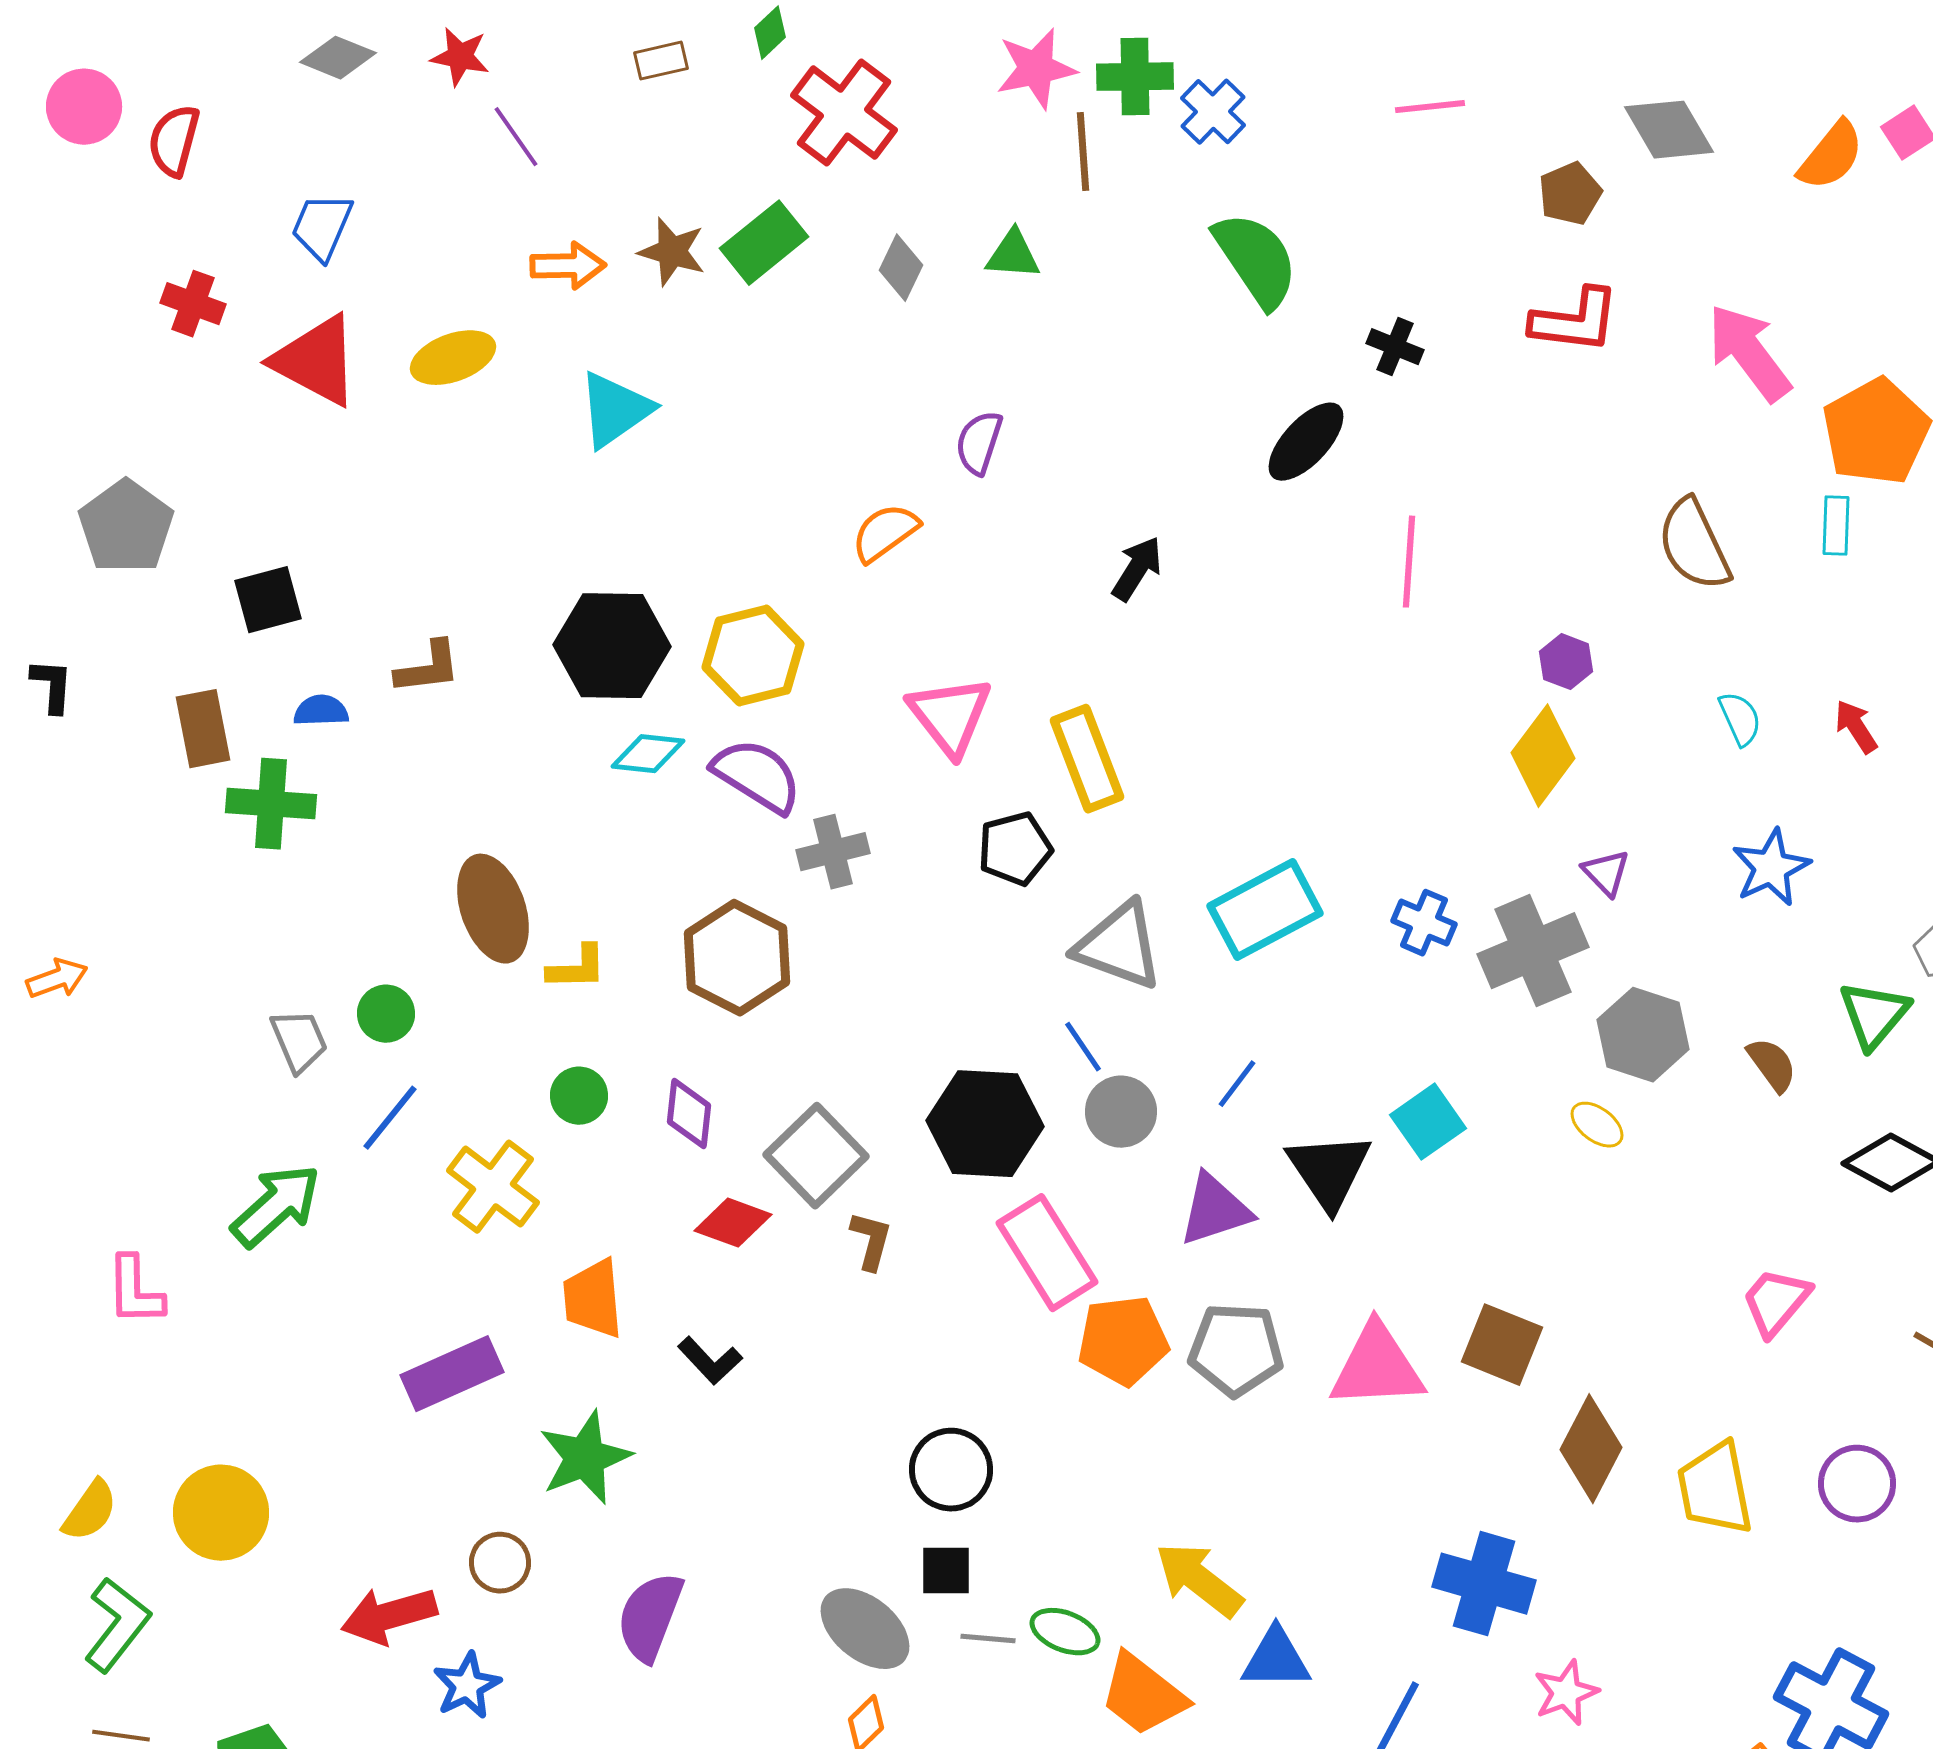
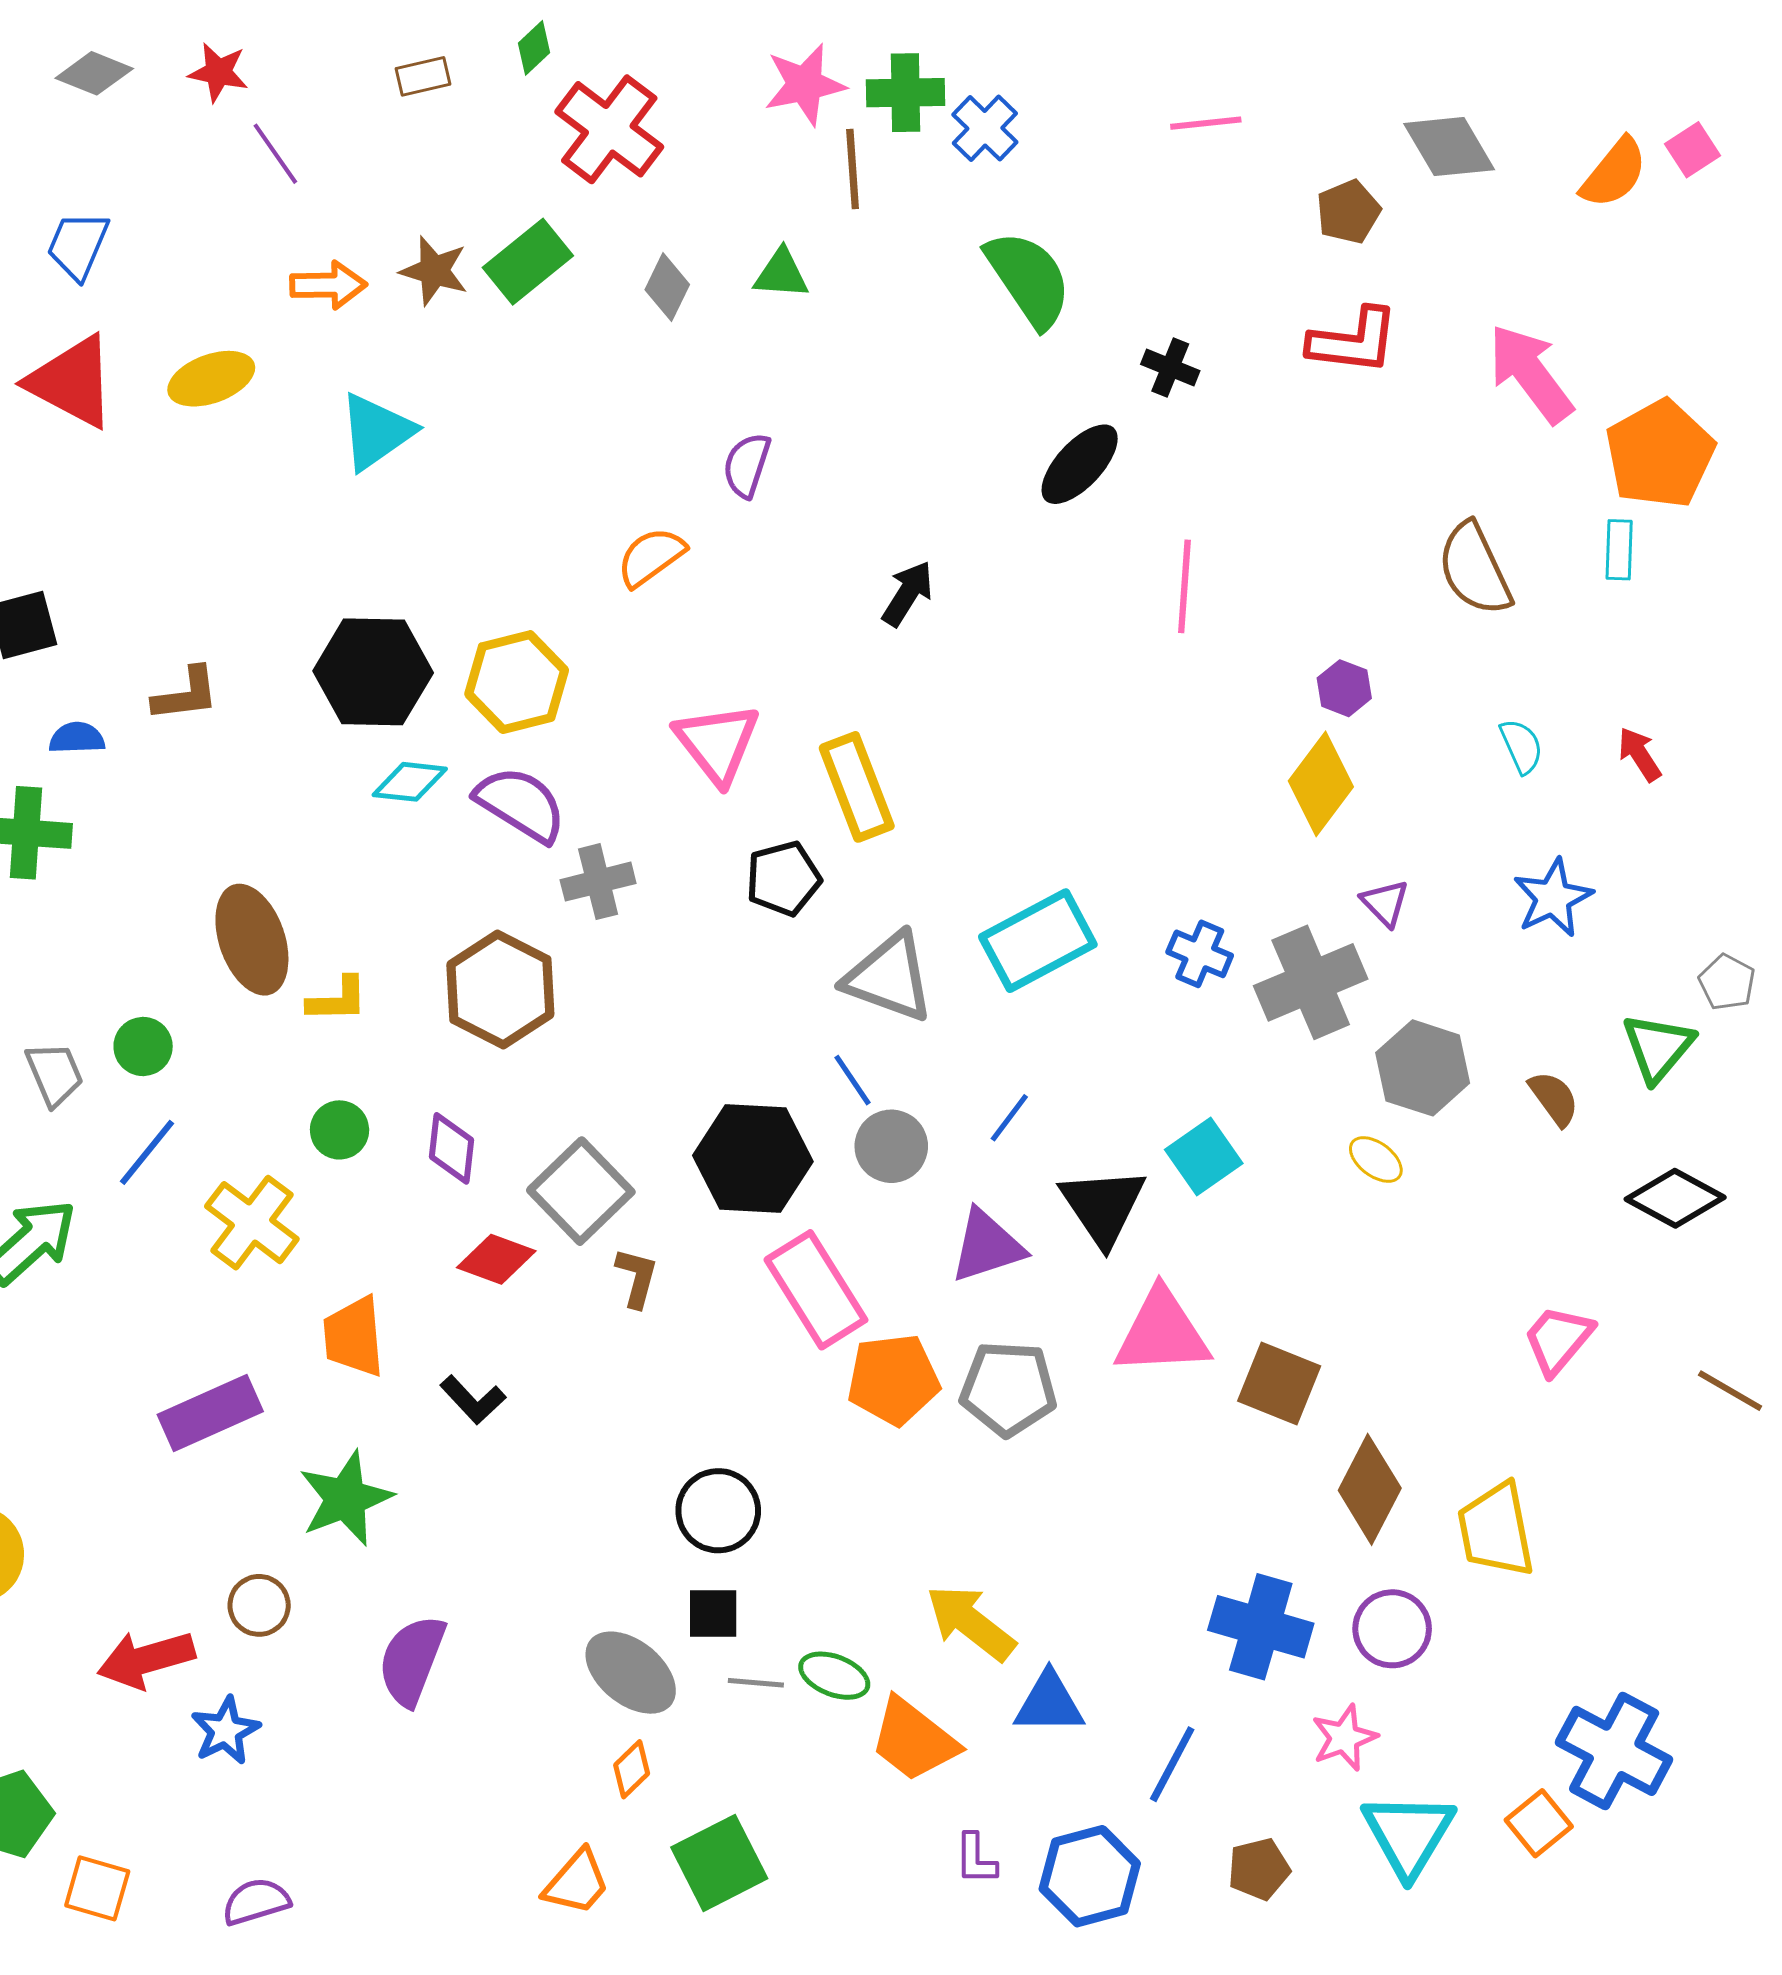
pink triangle: (1377, 1367) -> (1162, 1333), moved
purple circle: (1857, 1484) -> (1392, 1629), moved

